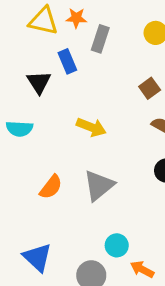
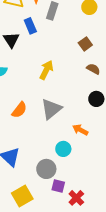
yellow arrow: (91, 127) -> (46, 70), turned -84
orange arrow: (142, 269) -> (80, 130), moved

